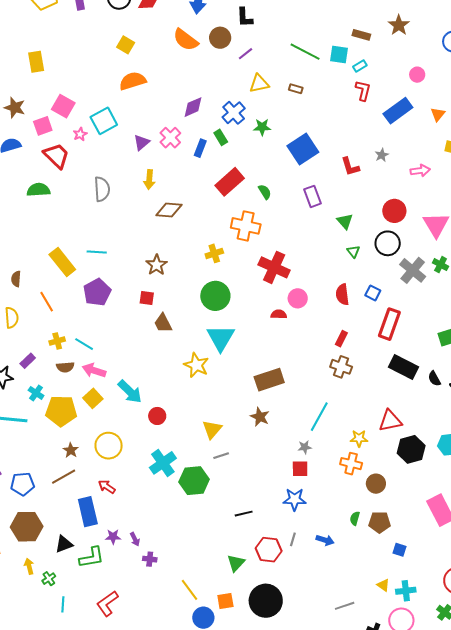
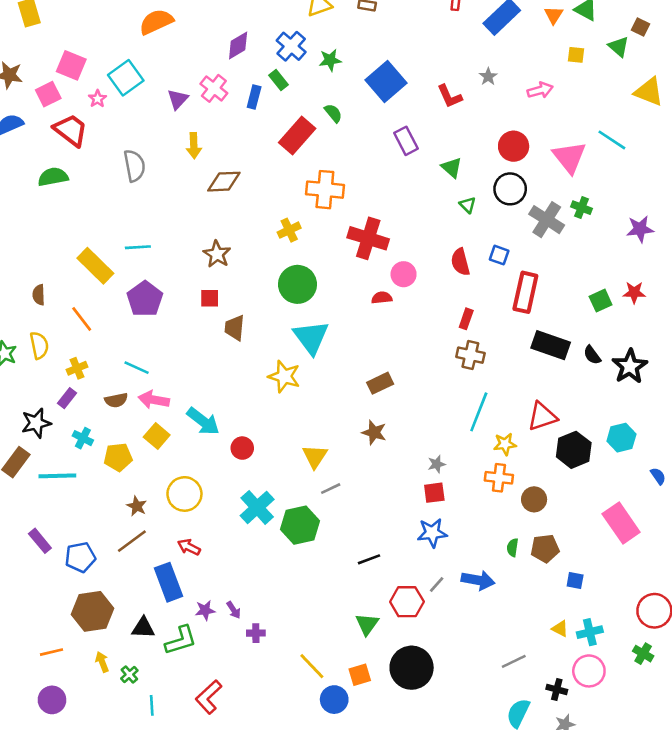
green semicircle: (265, 192) -> (333, 113), moved
brown trapezoid: (163, 323) -> (235, 328), turned 40
yellow cross: (57, 341) -> (77, 368), moved
brown rectangle: (269, 380) -> (380, 383), size x0.7
yellow pentagon: (61, 411) -> (118, 457), size x0.7
cyan line: (319, 417) -> (479, 412), moved
gray line: (293, 539) -> (437, 585), turned 32
blue arrow: (325, 540) -> (478, 580), size x1.4
black triangle: (64, 544) -> (143, 628), turned 30

